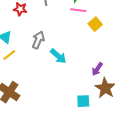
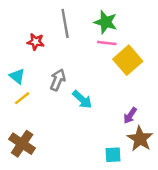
yellow square: (95, 24) -> (128, 60), size x1.6

